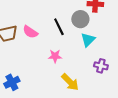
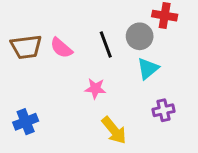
purple cross: (101, 66) -> (163, 110), turned -32

